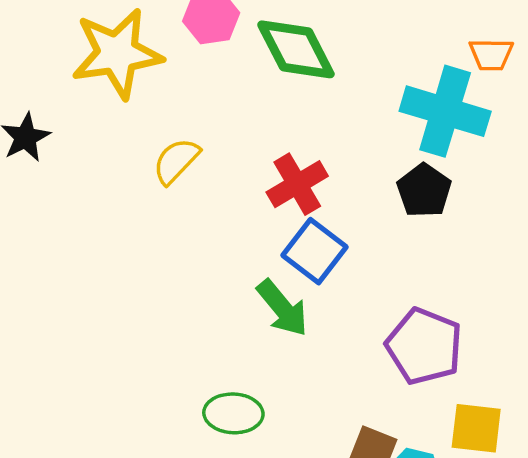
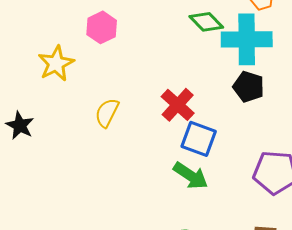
green diamond: (296, 49) -> (206, 22), moved, size x0.7
yellow star: (117, 53) -> (56, 64), size x0.7

